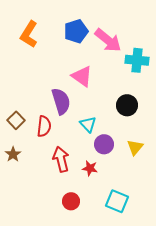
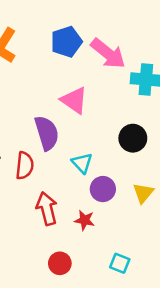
cyan square: (117, 201) -> (120, 263), size x0.7

